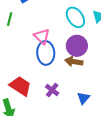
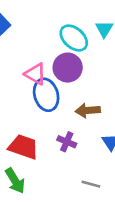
purple circle: (77, 46) -> (68, 68), moved
brown arrow: (74, 62) -> (88, 110), moved

